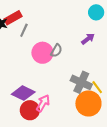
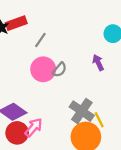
gray line: (24, 30) -> (40, 40), moved
purple arrow: (88, 39) -> (98, 62), turned -88

